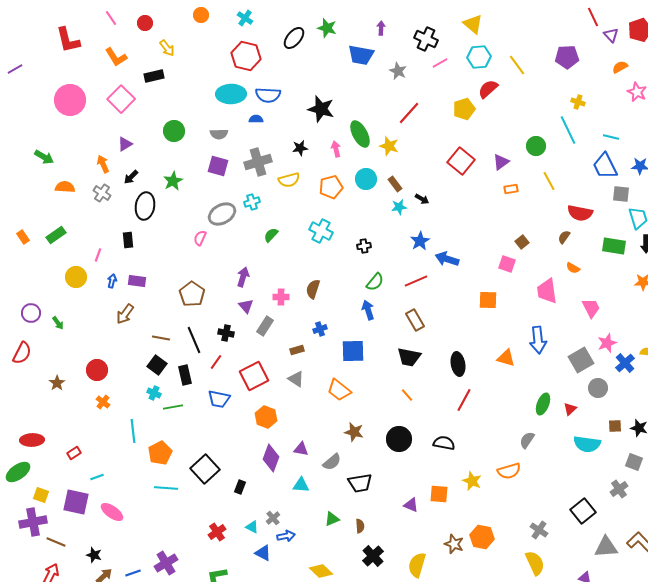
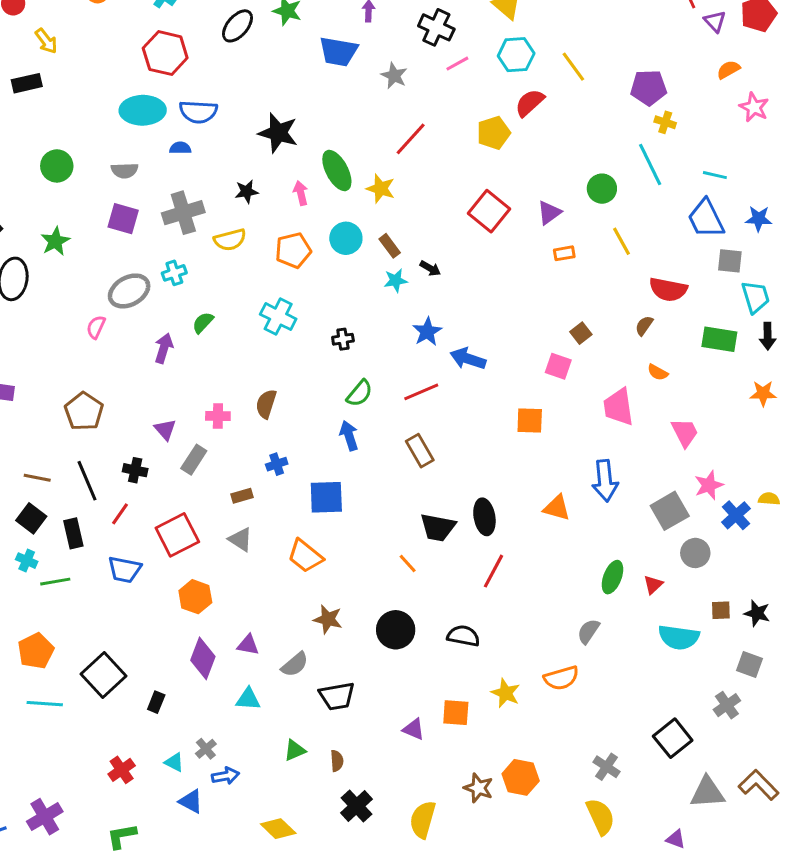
purple pentagon: (567, 57) -> (649, 88), moved
purple arrow: (243, 277) -> (164, 348), moved
black trapezoid: (409, 357) -> (438, 527), moved

